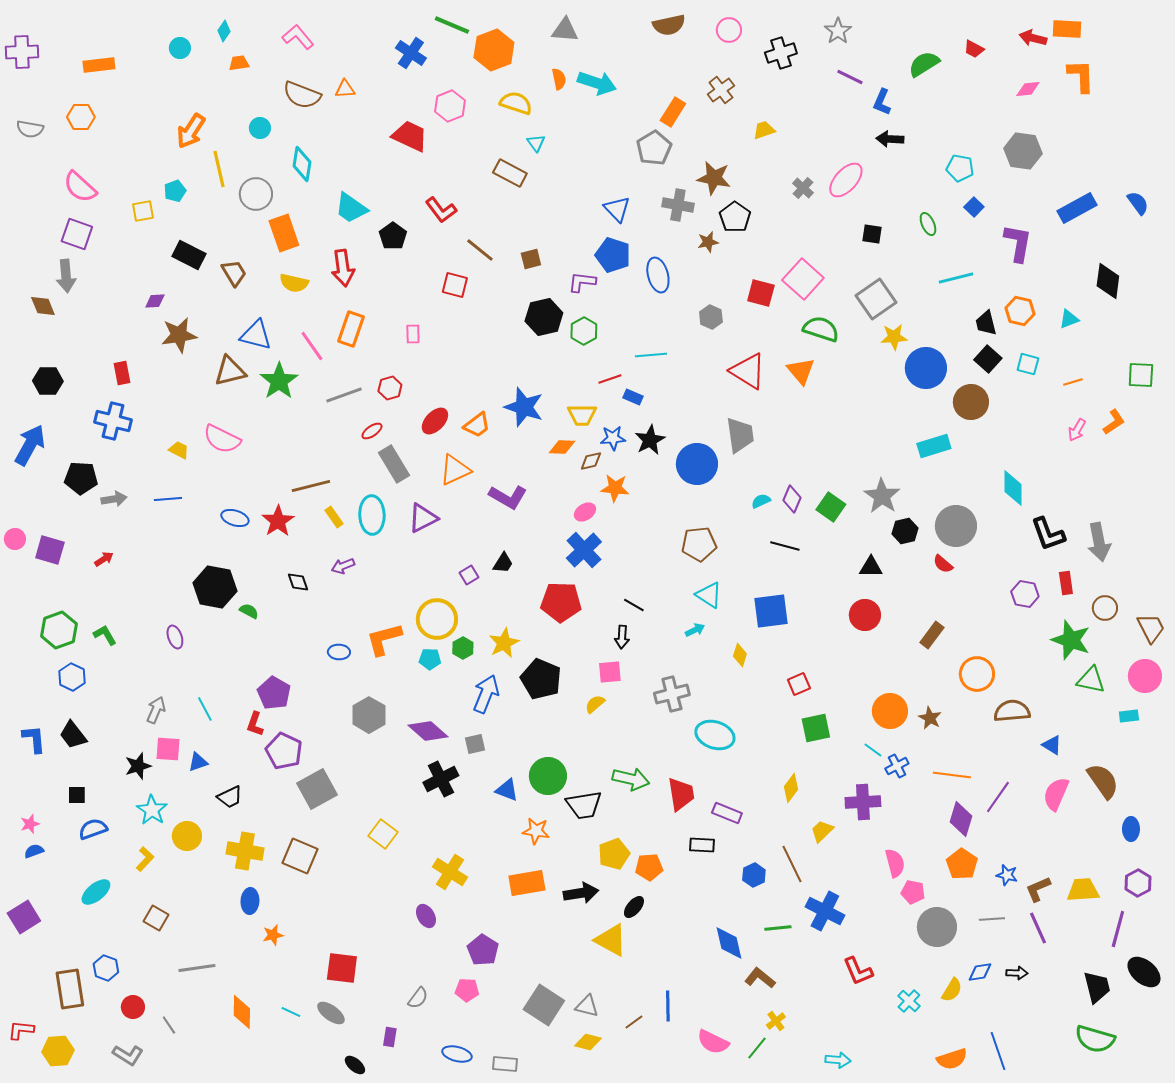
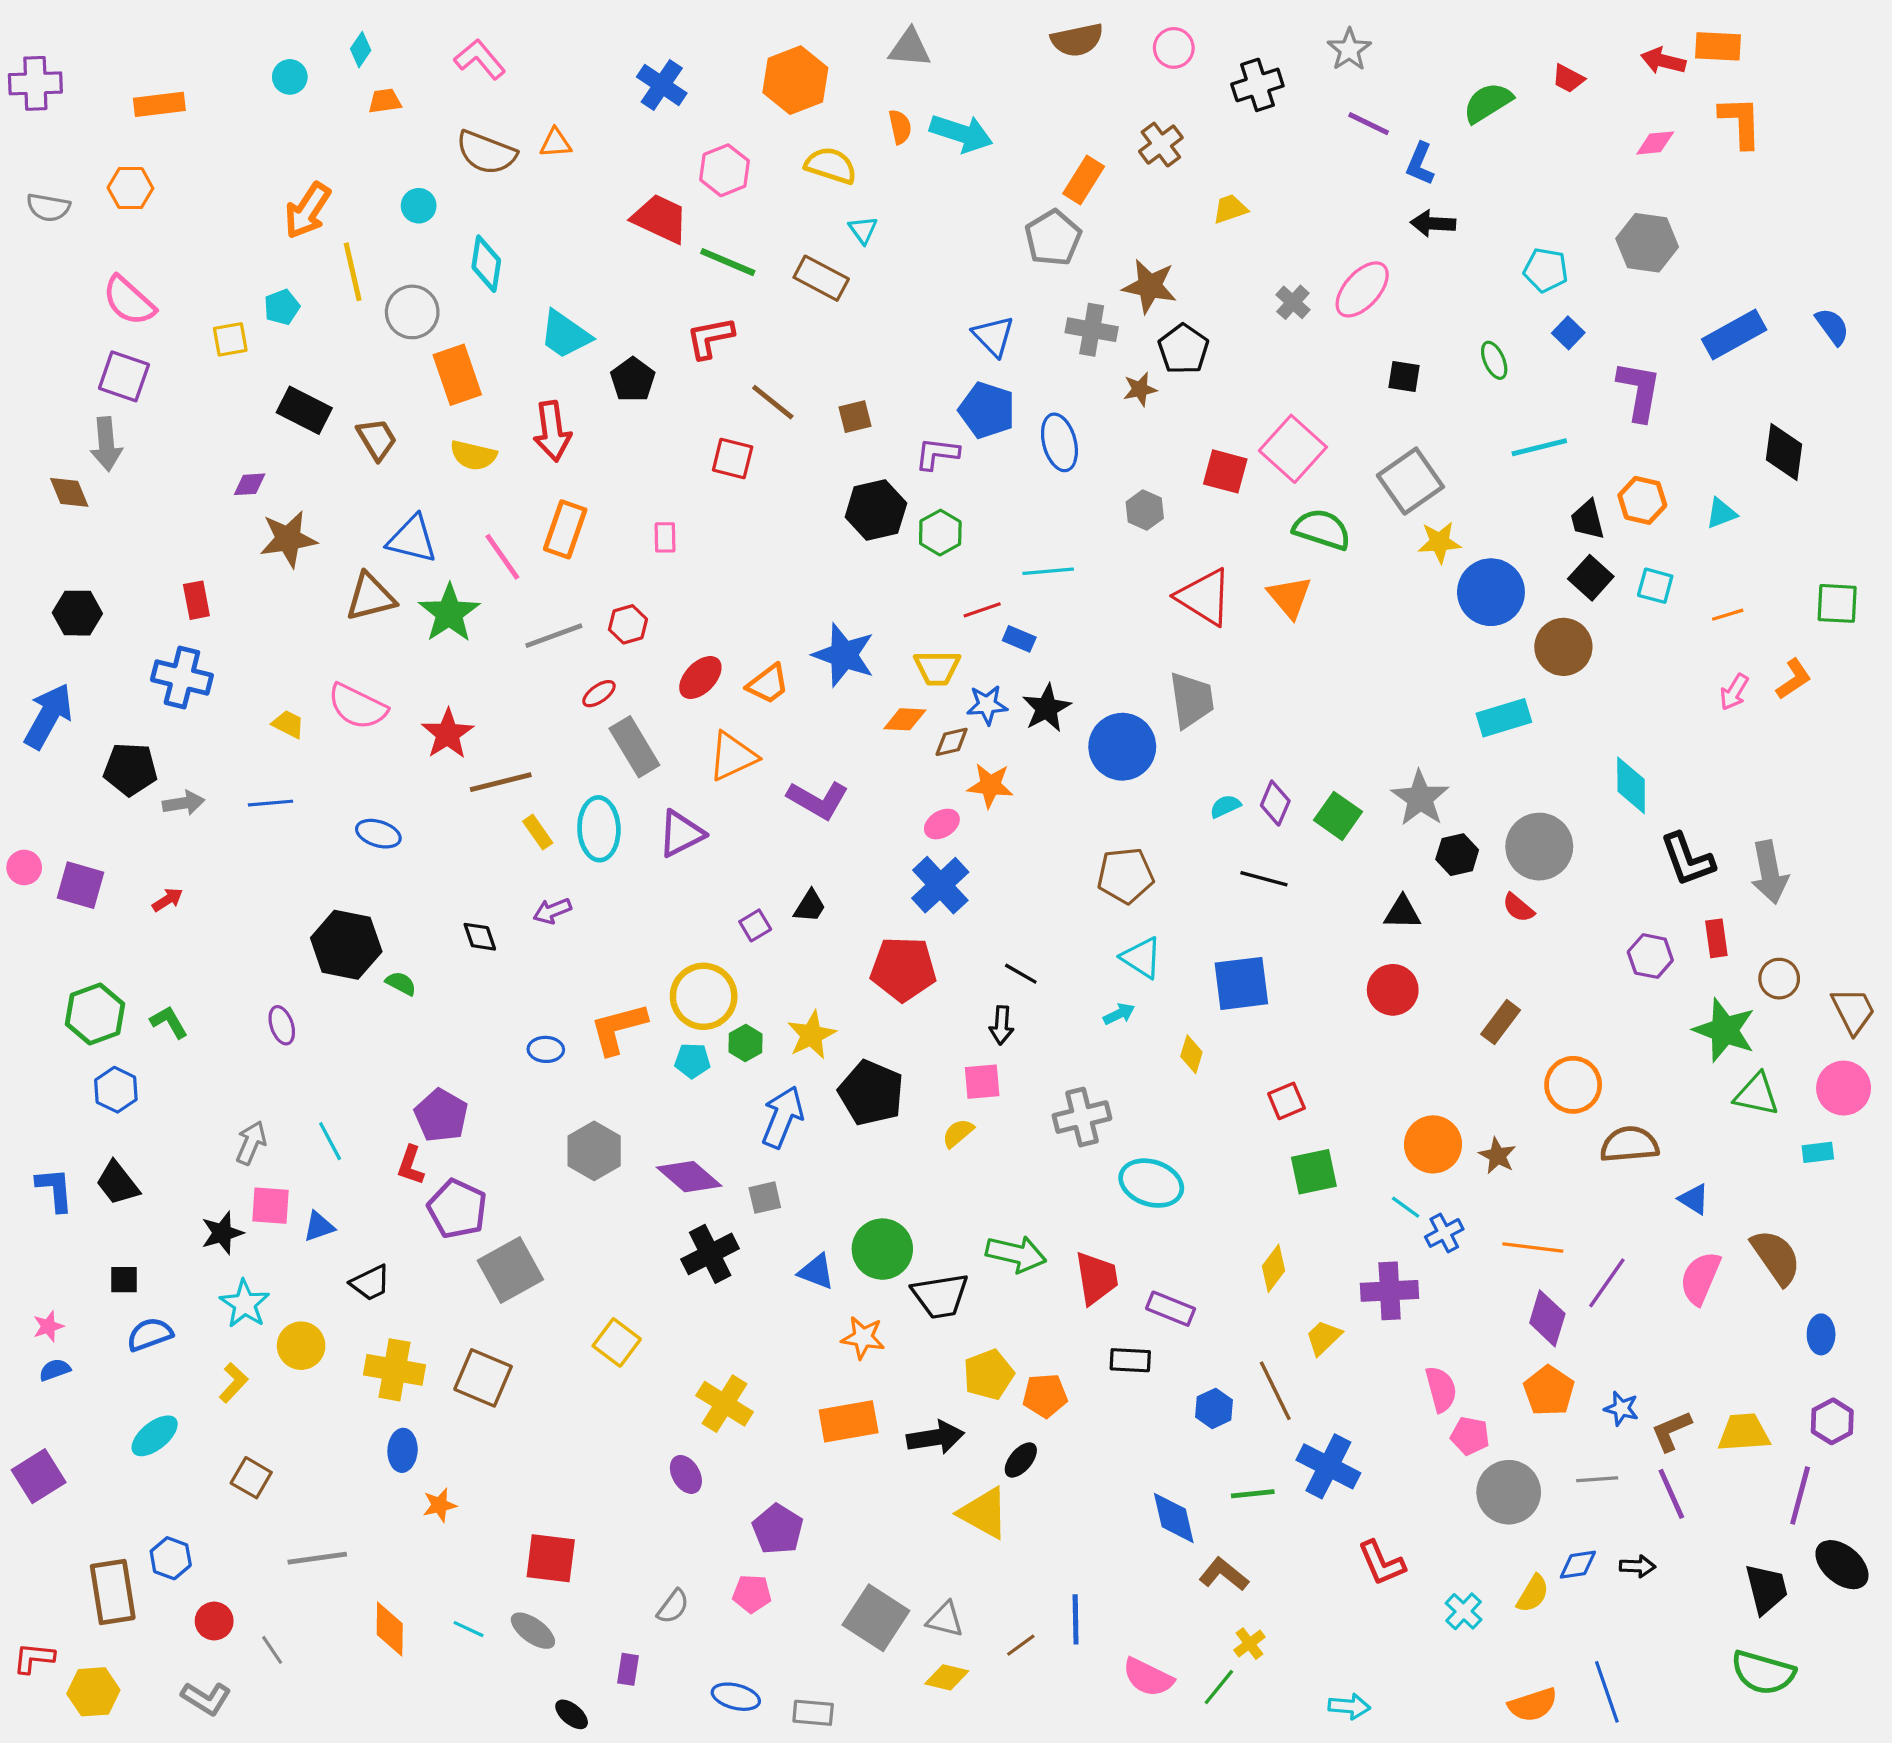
green line: (452, 25) -> (728, 262), moved
red L-shape: (441, 210) -> (710, 338), turned 116
red star: (278, 521) -> (448, 734), moved

